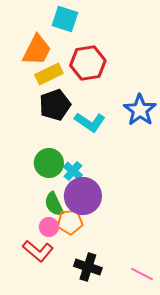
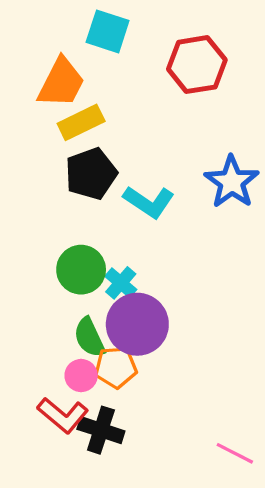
red hexagon: (88, 63) -> (197, 65), moved
black cross: (88, 267) -> (101, 430), moved

